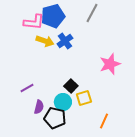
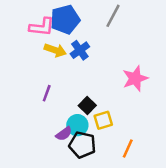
purple line: (27, 88) -> (47, 93), moved, turned -40
purple semicircle: (39, 107) -> (64, 134), moved, turned 40
black pentagon: (55, 118) -> (82, 145), moved

